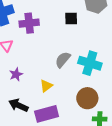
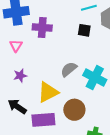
yellow triangle: (46, 86) -> (48, 92), size x1.6
brown circle: (87, 98) -> (74, 110), moved

